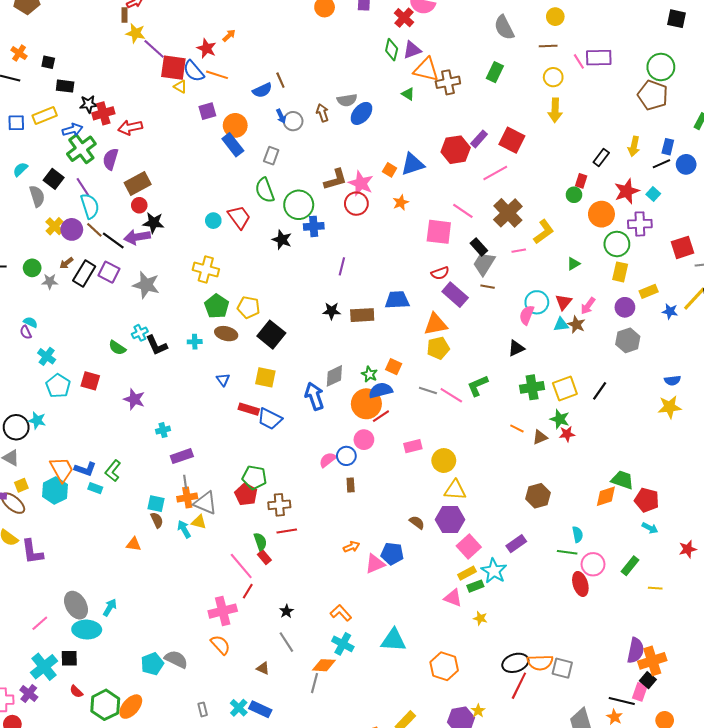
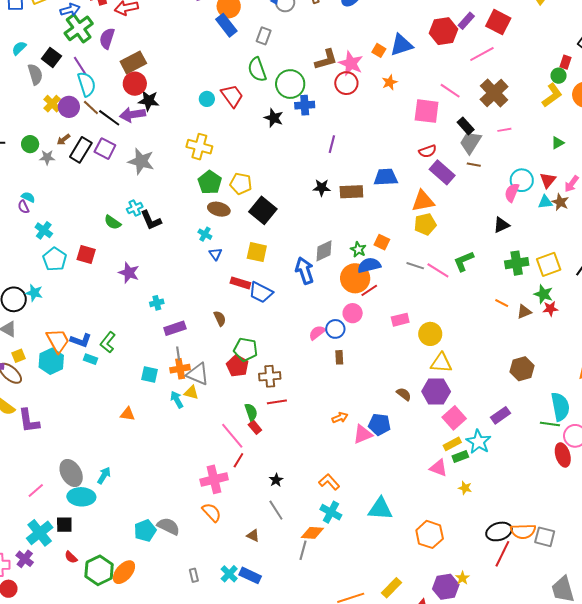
red circle: (139, 205) -> (135, 84), size x1.5
yellow L-shape: (544, 232) -> (552, 95), moved
cyan cross: (195, 342) -> (205, 234), moved, turned 32
brown semicircle: (157, 520) -> (220, 318), moved
cyan semicircle: (578, 534) -> (560, 407), size x1.8

